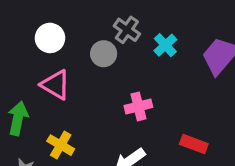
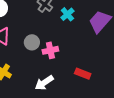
gray circle: (104, 54) -> (32, 42), moved

